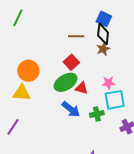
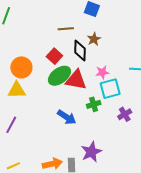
black diamond: (103, 34) -> (80, 50), moved
red square: (71, 62) -> (54, 56), moved
red triangle: (82, 88) -> (76, 80), size x1.6
blue arrow: (71, 109) -> (67, 117), moved

